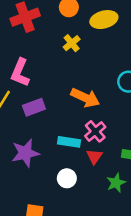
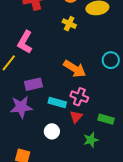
yellow cross: (72, 43) -> (69, 24), turned -32
purple rectangle: (34, 107) -> (33, 84), moved
pink cross: (95, 131) -> (79, 97), turned -36

